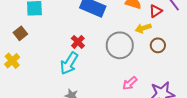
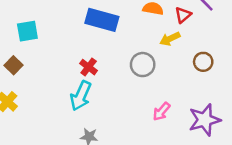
gray circle: (120, 45) -> (143, 65), size x0.7
brown circle: (158, 45) -> (203, 62), moved

